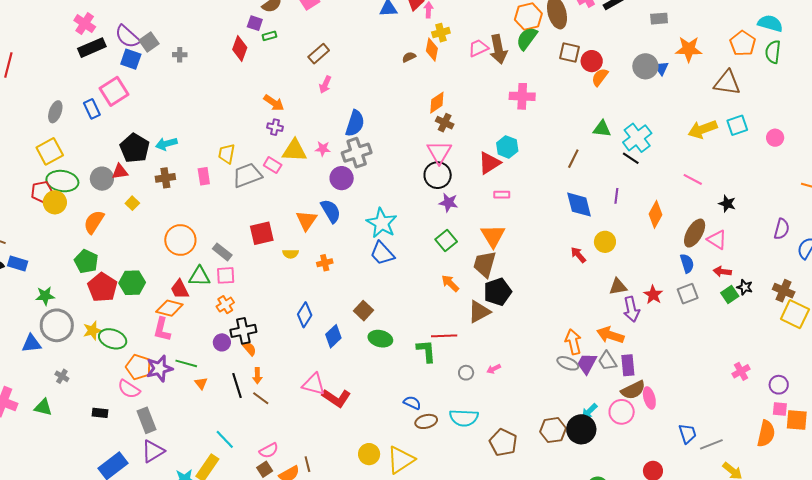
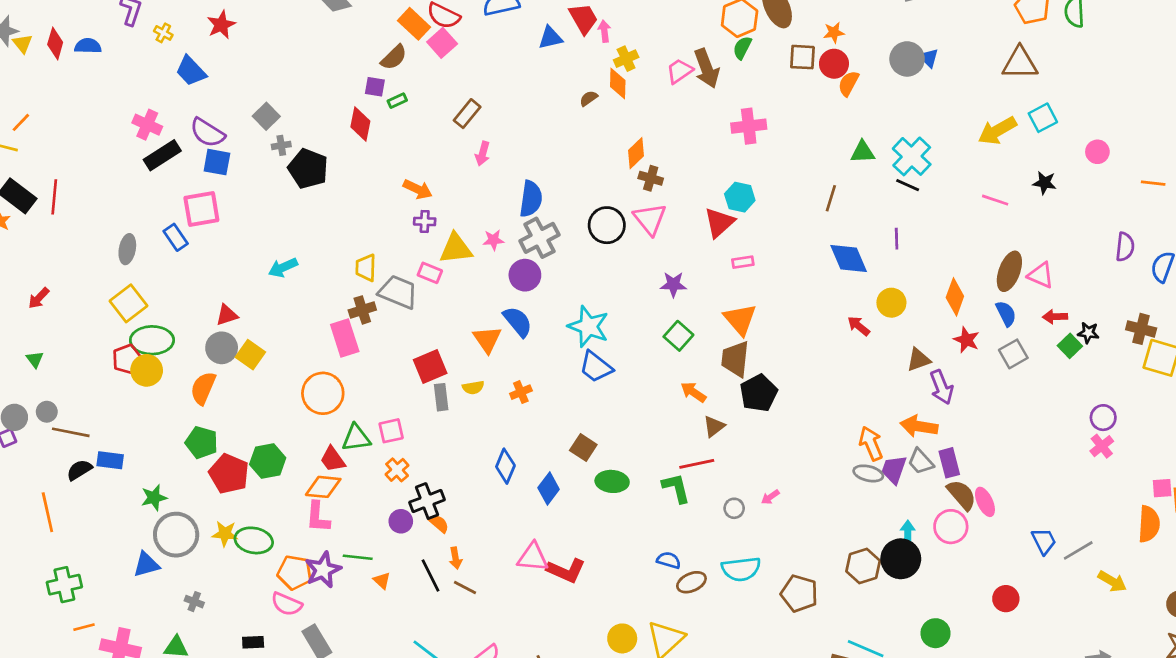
green semicircle: (527, 38) -> (742, 48), size x0.7
gray square: (149, 42) -> (266, 116), moved
orange star: (689, 49) -> (834, 33), moved, size x0.6
pink square: (114, 91) -> (201, 209), turned 32
pink circle: (775, 138) -> (1097, 152), moved
black pentagon: (135, 148) -> (308, 169), moved
gray trapezoid: (247, 175) -> (398, 292), turned 52
black circle: (438, 175) -> (607, 225), moved
pink rectangle: (204, 176) -> (345, 338), moved, size x1.5
brown cross: (165, 178) -> (362, 310), moved
gray circle: (102, 179) -> (222, 348), moved
yellow square: (132, 203) -> (250, 355), size x1.5
black star: (727, 204) -> (1045, 183), moved
orange diamond: (655, 214) -> (955, 297), moved
gray rectangle: (222, 252) -> (441, 397), moved, turned 54
red star: (653, 295) -> (966, 340), moved
brown triangle: (479, 312) -> (714, 426), moved, size x0.7
yellow star: (92, 330) -> (225, 534), turned 30
purple circle: (779, 385) -> (1103, 418), moved
brown semicircle: (633, 390) -> (962, 495), turned -95
cyan arrow: (589, 411) -> (908, 533), turned 144

